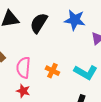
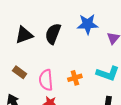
orange cross: (52, 71) -> (75, 78), turned -32

